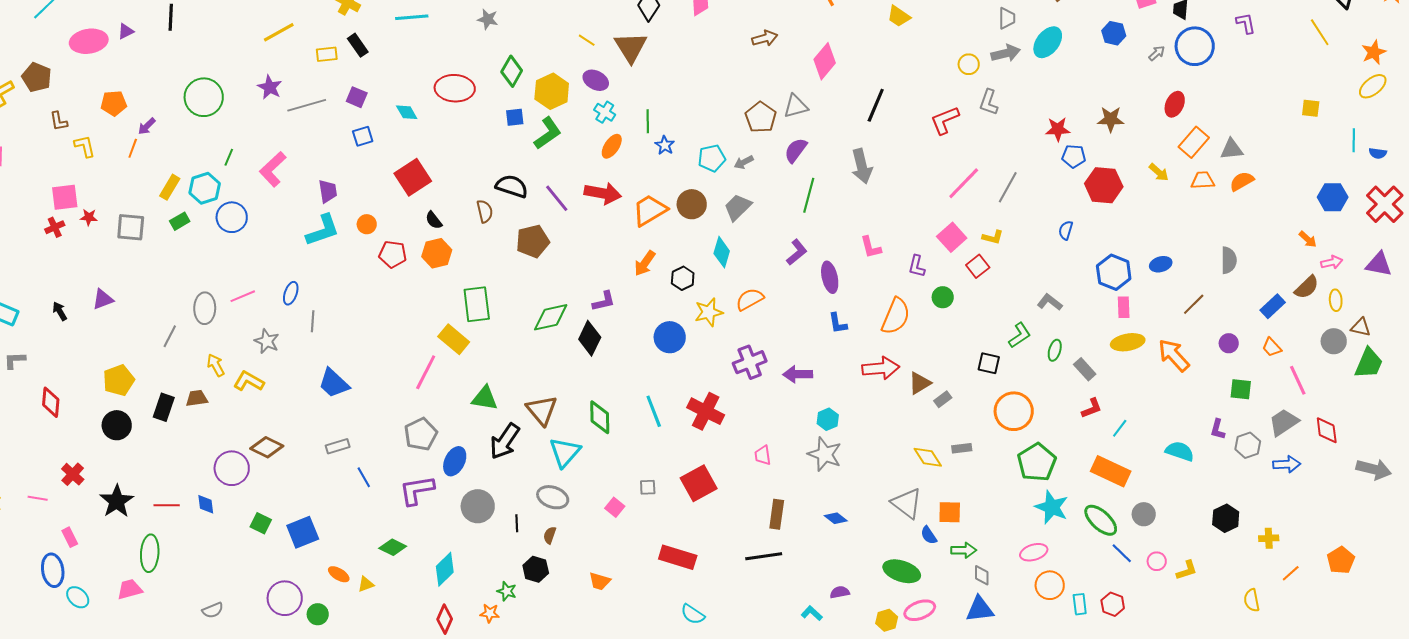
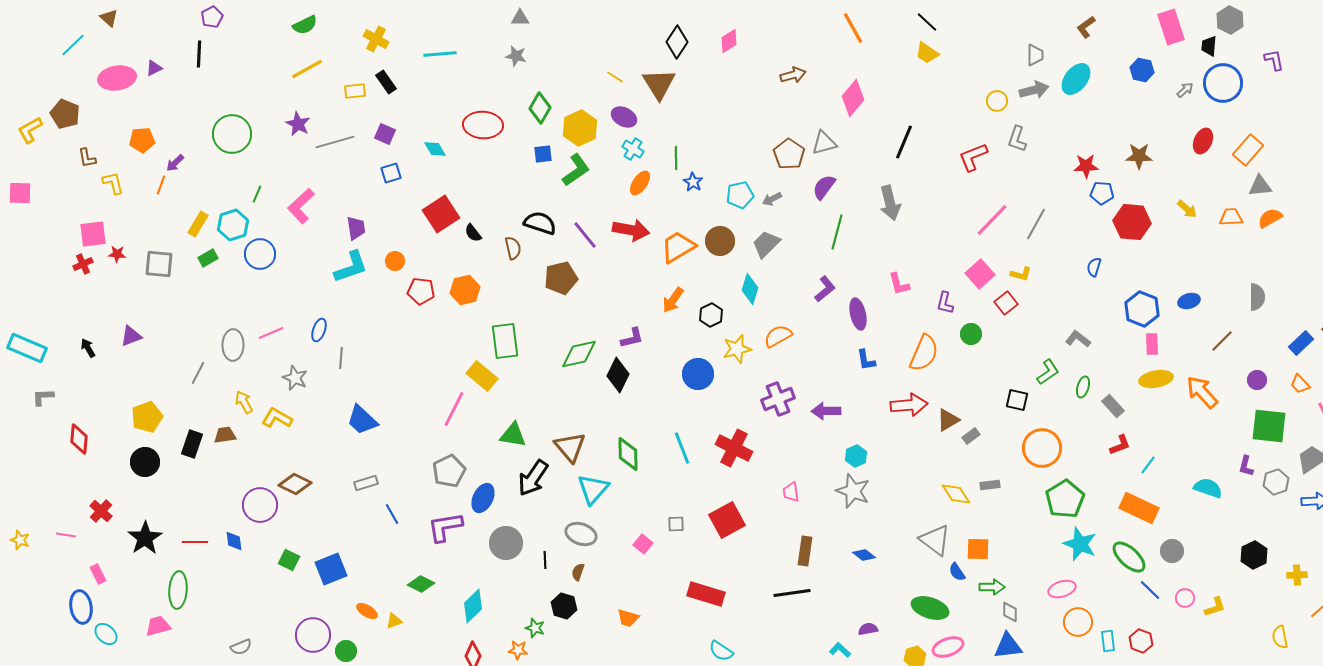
orange rectangle: (1194, 142) -> (1248, 150), moved
black semicircle: (434, 220) -> (473, 233), moved
green square: (1241, 389) -> (1269, 426), size x1.6

